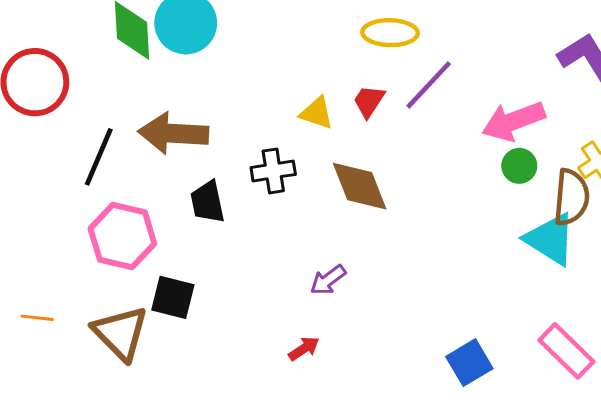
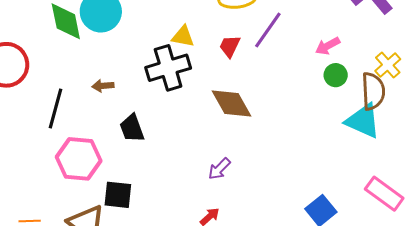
yellow triangle: (317, 113) -> (183, 37), moved
pink arrow: (513, 121) -> (328, 46), size x0.6
brown arrow: (173, 133) -> (103, 86), size x0.5
black cross: (273, 171) -> (168, 68), moved, size x1.5

